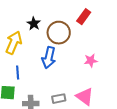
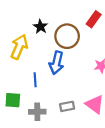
blue line: (18, 73) -> (35, 80), moved

